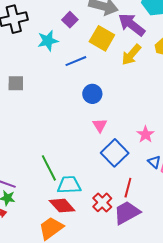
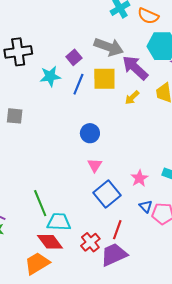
yellow square: (102, 38) -> (104, 79), turned -35
yellow arrow: (131, 55) -> (132, 98), size x0.7
blue line: (76, 61) -> (78, 84), moved, turned -50

